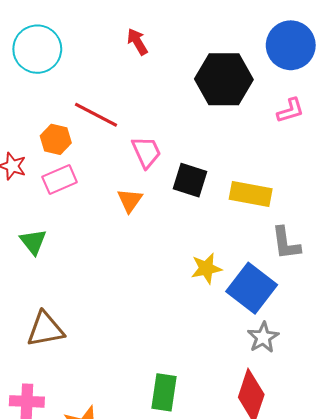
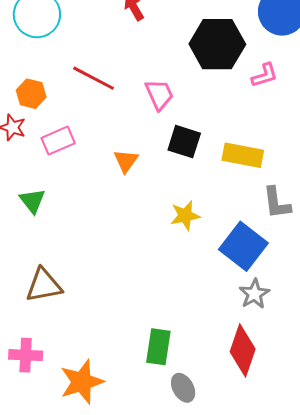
pink L-shape: (290, 110) -> (265, 75), moved
orange hexagon: (56, 139) -> (31, 94), moved
pink trapezoid: (146, 152) -> (159, 95), moved
yellow star: (206, 268) -> (185, 216), moved

